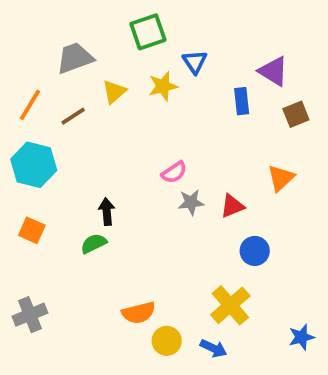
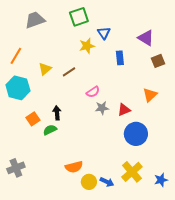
gray trapezoid: (75, 58) -> (35, 20), moved
yellow triangle: (114, 92) -> (45, 69), moved
blue rectangle: (242, 101) -> (120, 58), moved
brown line: (73, 116) -> (69, 72), moved
orange square: (32, 230) -> (33, 119), moved, turned 32
blue circle: (255, 251) -> (136, 134), size x1.5
yellow cross: (230, 305) -> (132, 172), moved
blue arrow: (213, 348) -> (107, 182), moved

